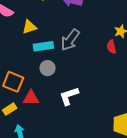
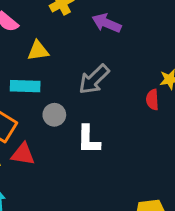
cyan rectangle: (43, 46) -> (25, 86), moved
white L-shape: (69, 96) -> (88, 140), moved, turned -80

